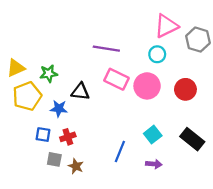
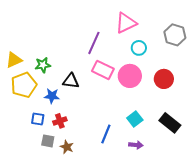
pink triangle: (166, 26) -> (126, 23), moved
purple line: (106, 49) -> (94, 43), turned -75

